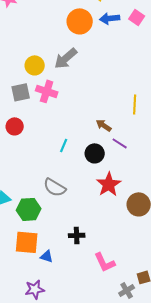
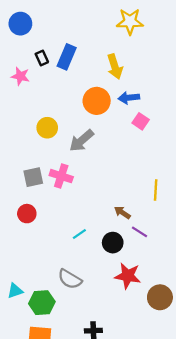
pink square: (137, 17) -> (141, 121), moved
yellow circle: (35, 65) -> (47, 128), moved
cyan line: (64, 145) -> (79, 234), turned 32
red star: (109, 184) -> (128, 276), turned -30

